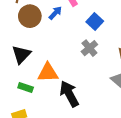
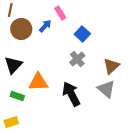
black arrow: (69, 94) -> (71, 94), moved

